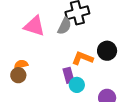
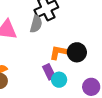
black circle: (107, 51) -> (77, 52), moved

